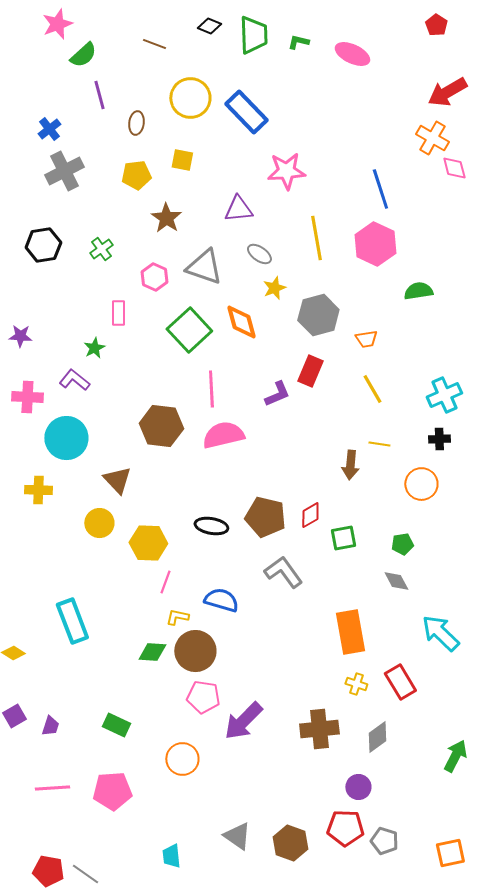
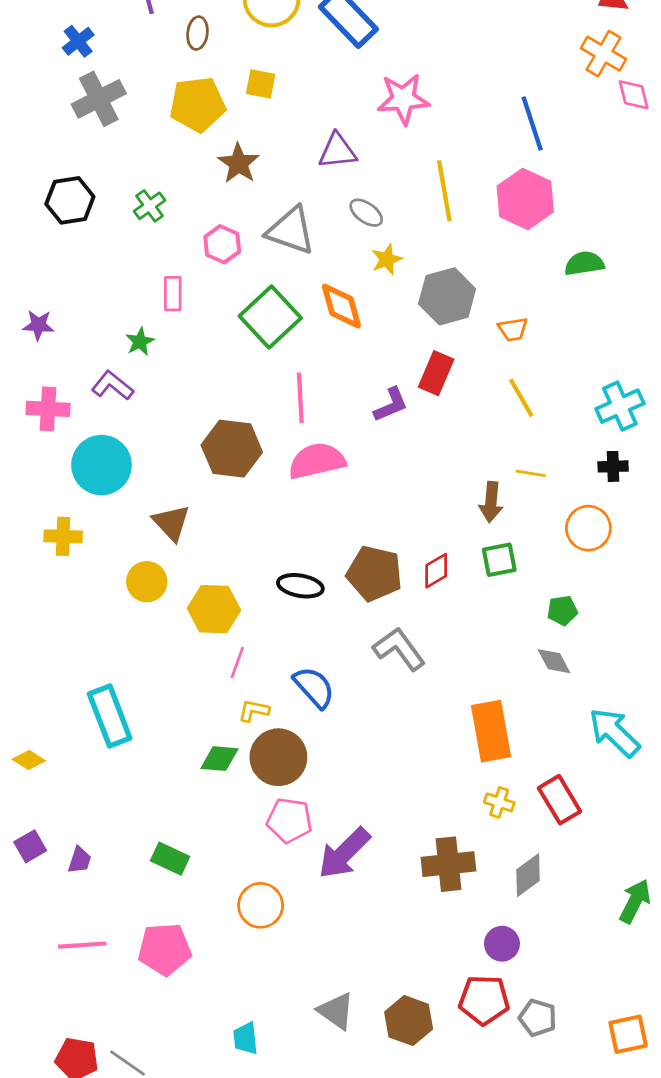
yellow pentagon: (136, 175) -> (197, 104), size x1.4
green square: (343, 538) -> (499, 560), moved
blue semicircle: (221, 600) -> (314, 687), turned 32

